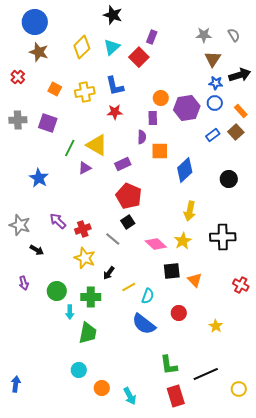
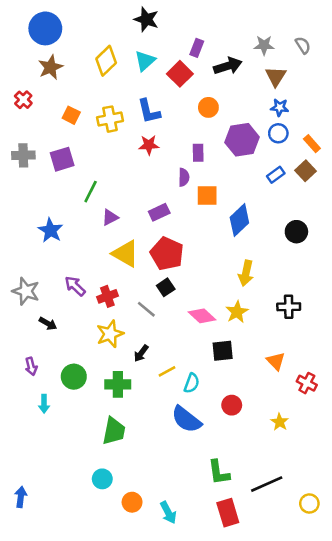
brown star: (39, 52) -> (50, 67), turned 30
black arrow: (240, 75) -> (228, 66), moved
orange circle: (161, 98) -> (208, 107), moved
purple square: (48, 123) -> (62, 159), turned -36
yellow triangle: (97, 145) -> (126, 254), moved
black cross: (223, 237) -> (289, 307), size x0.7
yellow star: (85, 258) -> (110, 334), turned 30
orange triangle: (195, 280) -> (276, 361), moved
red cross: (241, 285) -> (307, 383), moved
cyan arrow: (70, 312) -> (44, 404), moved

